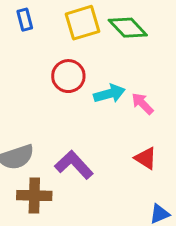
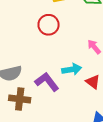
cyan arrow: (109, 94) -> (72, 69), moved

